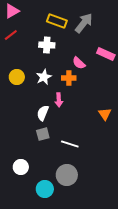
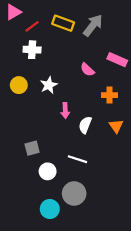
red line: (11, 35) -> (32, 26), moved
white cross: (47, 45) -> (32, 50), moved
orange cross: (69, 78) -> (110, 95), moved
white semicircle: (43, 113) -> (85, 125), moved
gray square: (43, 134) -> (32, 148), moved
white circle: (21, 167) -> (48, 171), moved

